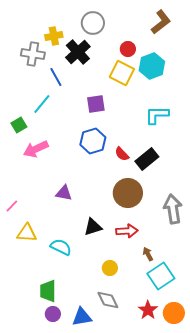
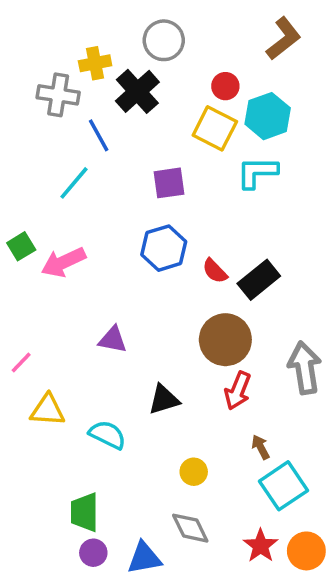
cyan L-shape: (157, 115) -> (257, 172), moved
green square: (19, 125) -> (21, 246), moved
red arrow: (127, 231) -> (238, 391), moved, turned 115

